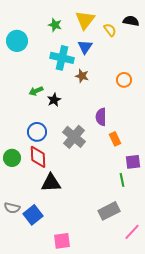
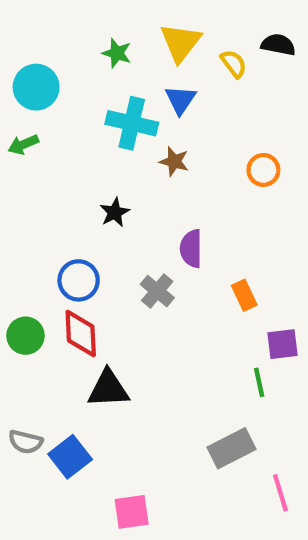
green arrow: (36, 91) -> (23, 144), moved
purple semicircle: (101, 117) -> (191, 249), moved
gray cross: (74, 137) -> (157, 291), size x0.7
pink line: (132, 232) -> (280, 493), turned -60

